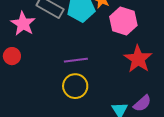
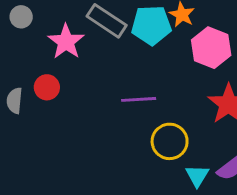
yellow circle: (75, 86) -> (170, 141), moved

